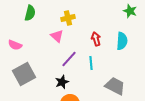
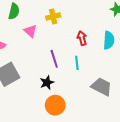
pink triangle: (57, 36) -> (30, 31), moved
purple line: (69, 59) -> (54, 59), turned -60

